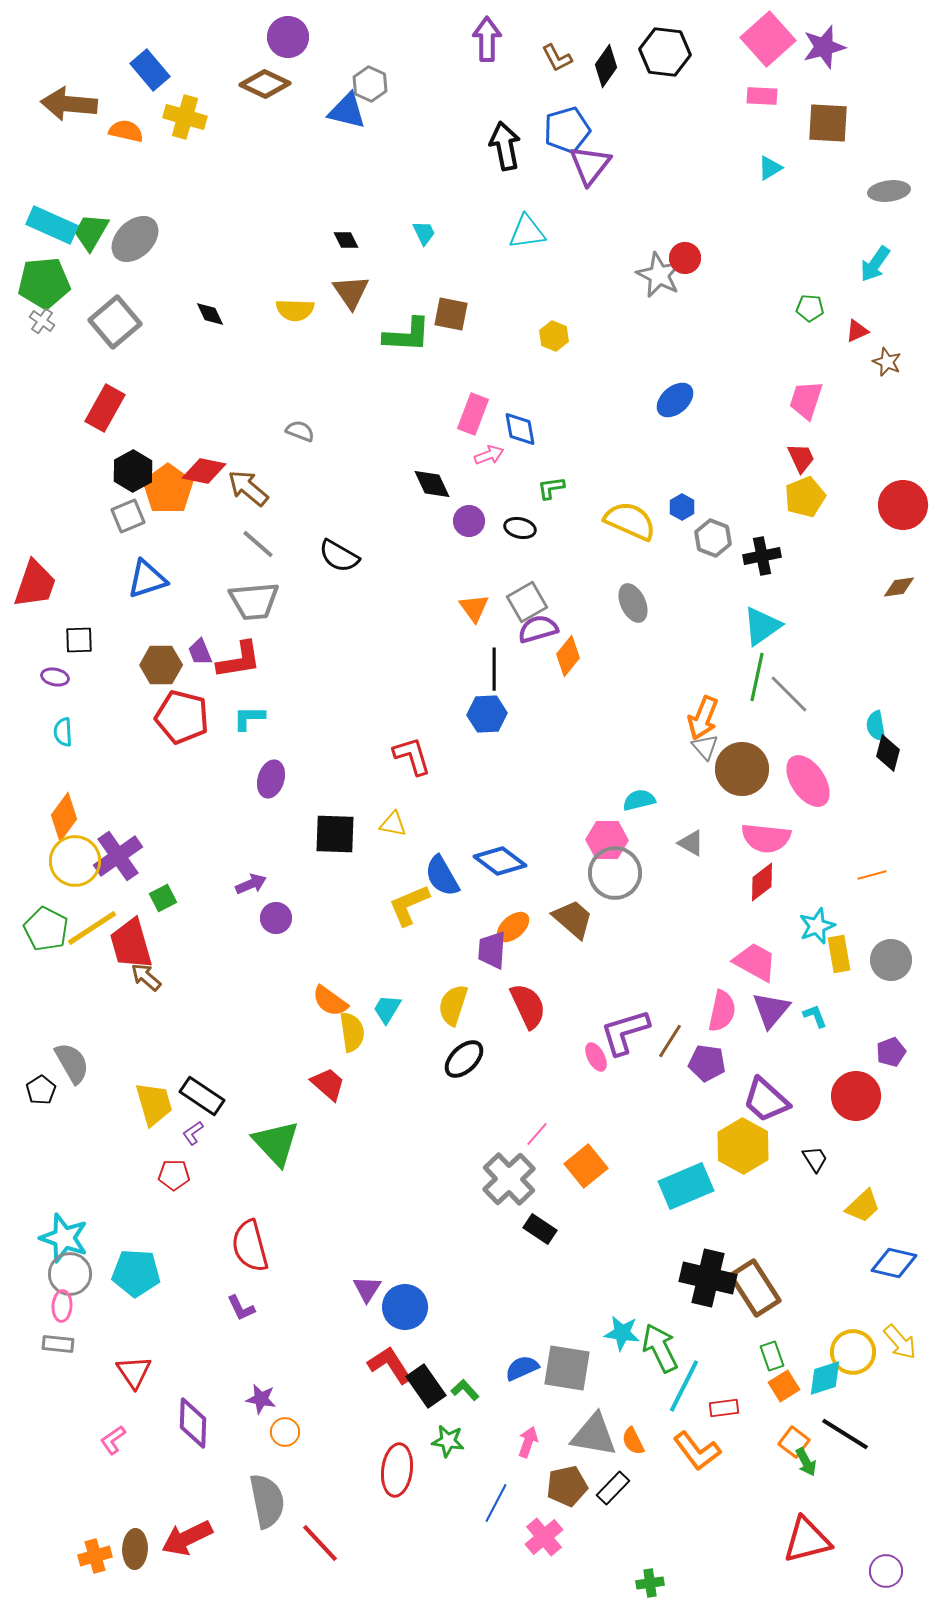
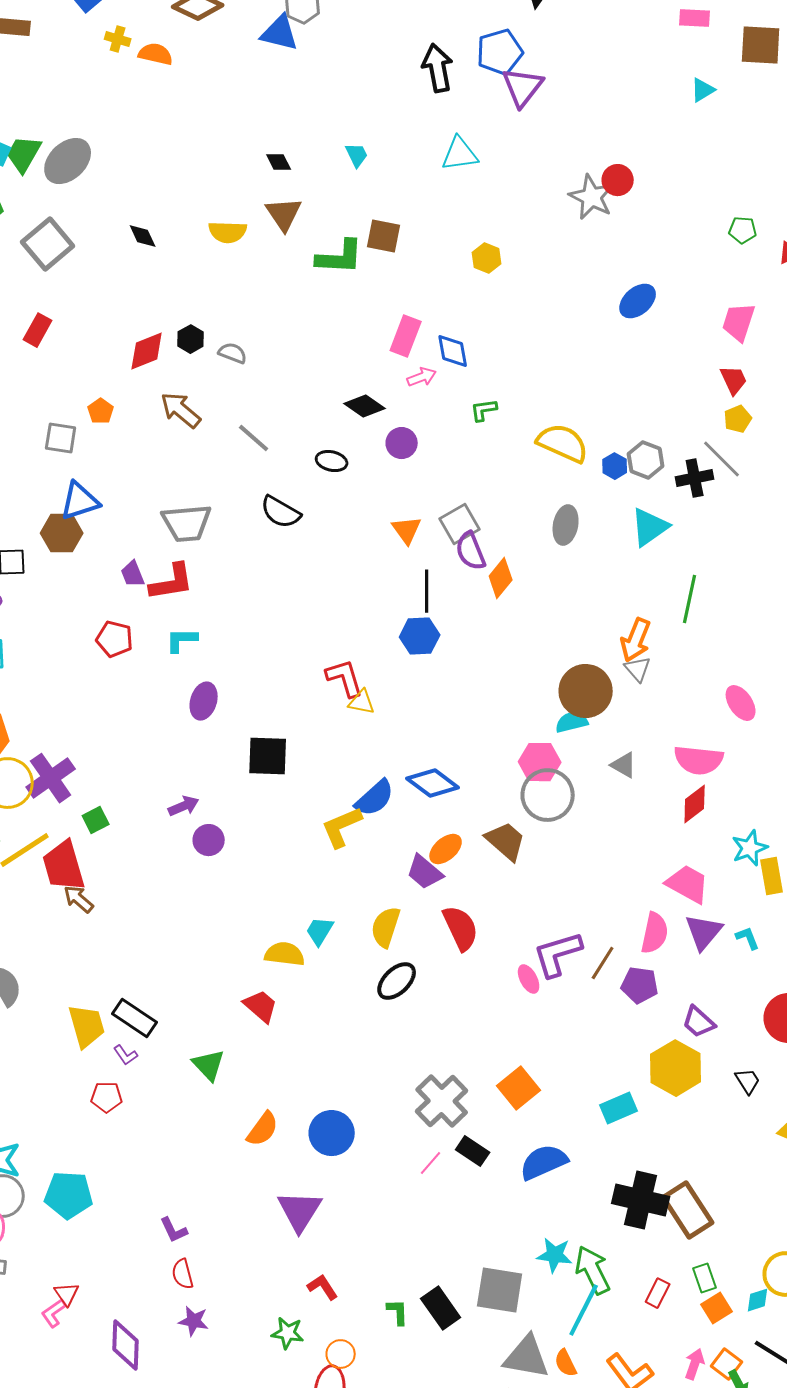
yellow cross: (185, 117) -> (118, 39), size x0.6
orange semicircle: (126, 131) -> (156, 54), moved
blue ellipse: (675, 400) -> (638, 301), moved
red rectangle: (105, 408) -> (38, 330), size x0.7
black hexagon: (133, 471) -> (191, 339), moved, size x0.7
red diamond: (204, 471) -> (147, 351), moved, turned -33
black diamond: (432, 484) -> (365, 406), turned -30
orange pentagon: (168, 489) -> (101, 411), size x0.5
yellow pentagon: (805, 497) -> (738, 419), size x0.7
blue hexagon: (682, 507) -> (615, 466), moved
gray square: (128, 516) -> (61, 438), turned 32
black ellipse: (520, 528) -> (332, 461), moved
gray line: (258, 544) -> (254, 438), moved
black semicircle: (339, 556) -> (281, 512), moved
gray ellipse: (633, 603) -> (566, 525), turned 36
cyan triangle: (762, 626) -> (650, 527), moved
purple semicircle: (538, 629) -> (471, 551), turned -96
brown hexagon: (161, 665) -> (62, 533), moved
gray line: (789, 694) -> (722, 459), moved
red pentagon: (182, 717) -> (115, 639), size x0.7
brown circle: (742, 769) -> (586, 691), moved
pink ellipse: (808, 781) -> (741, 703), size x0.7
yellow triangle: (393, 824) -> (362, 702), moved
blue semicircle: (442, 876) -> (375, 798), turned -102
purple trapezoid: (492, 950) -> (425, 872), turned -54
orange semicircle: (330, 1001) -> (263, 1129), moved, turned -90
yellow semicircle: (352, 1032) -> (285, 954), turned -75
purple trapezoid: (766, 1100) -> (699, 1022), size x0.7
purple L-shape: (193, 1133) -> (126, 1055), turned -90
pink line: (537, 1134) -> (431, 1163), moved
green triangle: (276, 1143) -> (209, 1065), size x0.7
cyan rectangle: (686, 1186) -> (619, 1108), size x0.7
red semicircle: (250, 1246) -> (183, 1274), moved, size x0.6
purple triangle: (367, 1289) -> (300, 1211), size x1.6
blue circle: (405, 1307) -> (332, 1133), moved
red L-shape: (390, 1365) -> (323, 1287), size x0.7
blue semicircle: (522, 1368) -> (544, 1162), moved, size x1.4
red triangle: (134, 1372) -> (67, 1294), size x0.7
cyan diamond: (825, 1378) -> (758, 1300), size x0.7
black rectangle: (426, 1386) -> (441, 1308), moved
cyan line: (684, 1386) -> (584, 1310), moved
green L-shape: (465, 1390) -> (398, 1312), turned 40
red rectangle: (724, 1408) -> (658, 1293), moved, turned -56
orange circle: (285, 1432) -> (341, 1354), moved
pink L-shape: (113, 1440) -> (54, 1313), moved
green star: (448, 1441) -> (288, 1333), moved
pink arrow: (528, 1442) -> (695, 1364), moved

